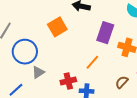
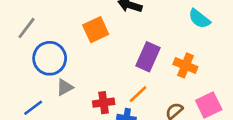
purple rectangle: (105, 33) -> (148, 57), moved
orange line: (92, 62) -> (138, 94), moved

